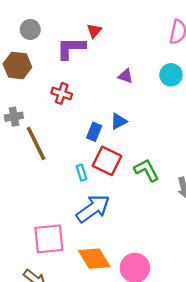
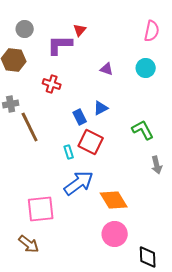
blue rectangle: (94, 132) -> (80, 117), turned -49
green L-shape: (147, 170) -> (143, 130), moved
orange diamond: (94, 259) -> (114, 200), moved

